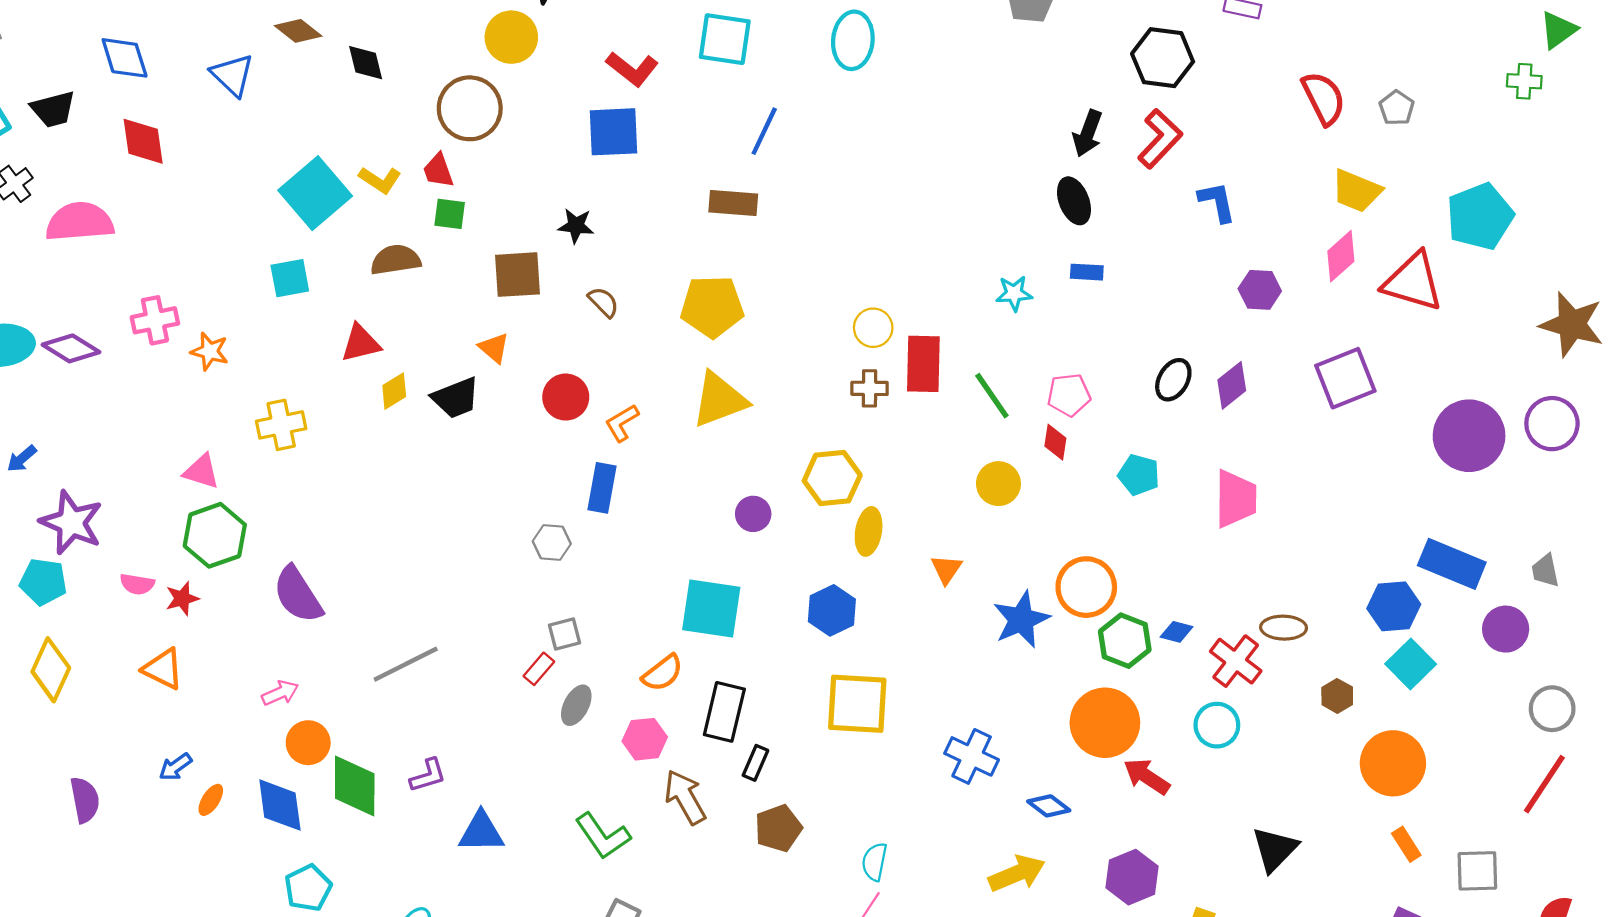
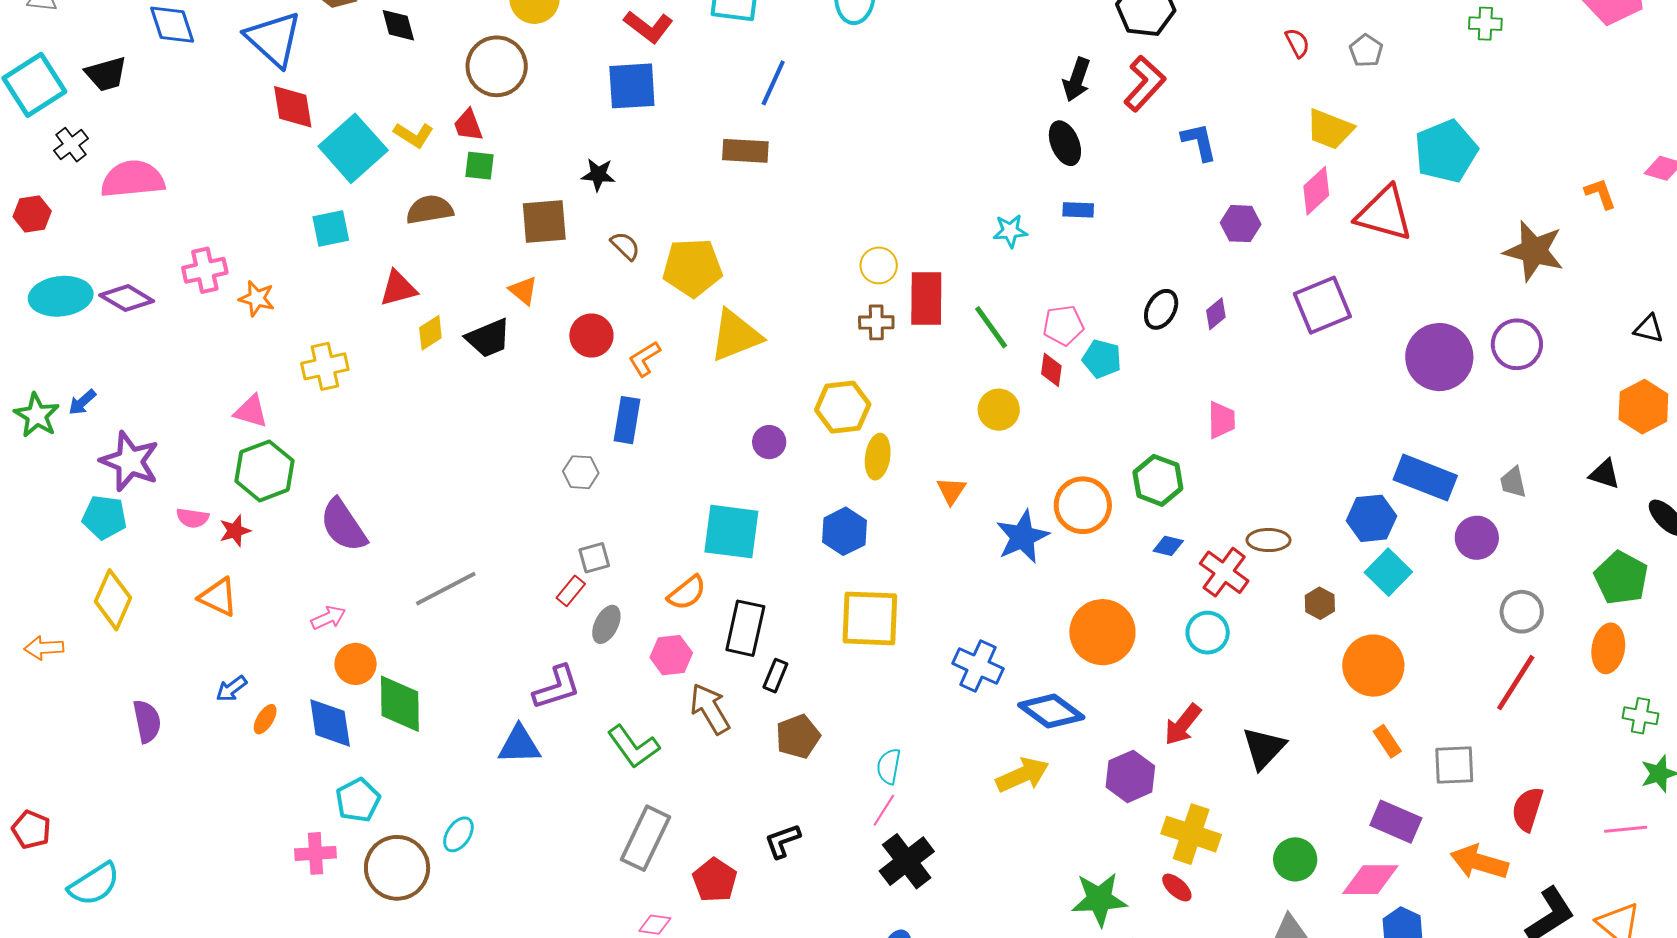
blue triangle: (232, 75) -> (274, 39), size x1.4
red semicircle: (1324, 98) -> (1297, 43), size x0.6
red diamond: (143, 141) -> (293, 107), moved
yellow pentagon: (712, 306) -> (692, 268), moved
purple diamond: (1232, 385) -> (1216, 314), size x0.7
cyan pentagon: (1139, 475) -> (1102, 359), moved
pink trapezoid: (1236, 499) -> (1221, 420), size x0.7
green hexagon: (1125, 641) -> (1158, 480), moved
purple L-shape: (428, 775) -> (557, 687), moved, size x1.4
red arrow: (1147, 776) -> (1183, 725), moved, turned -84
blue diamond: (1049, 806) -> (1051, 711), size x1.6

